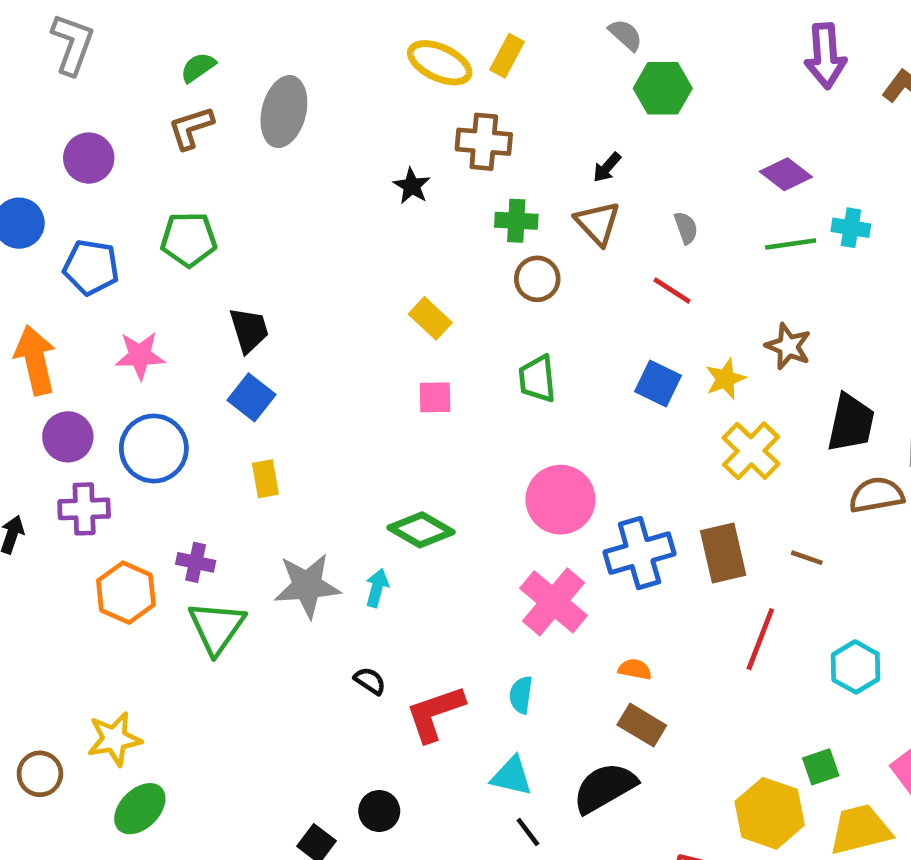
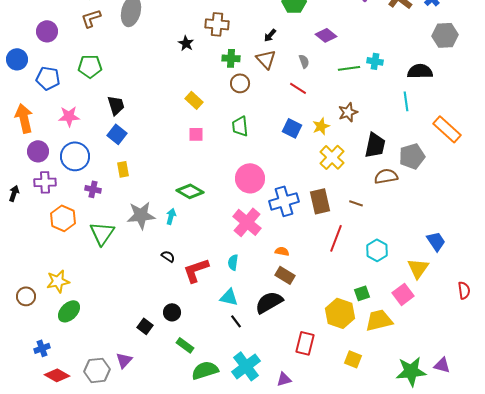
purple diamond: (786, 174) -> (326, 35), moved
brown star: (788, 346) -> (348, 112), turned 30
purple cross: (196, 562) -> (93, 189), moved

